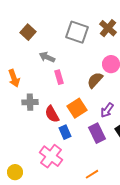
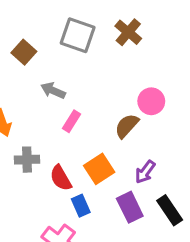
brown cross: (108, 28) -> (128, 32), moved
gray square: (77, 32) -> (78, 35), moved
pink rectangle: (59, 77) -> (71, 121), turned 48

